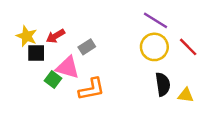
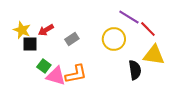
yellow circle: (154, 47) -> (114, 39), moved
red line: (188, 47) -> (148, 29), moved
pink triangle: (68, 67) -> (56, 76), moved
yellow triangle: (186, 95) -> (154, 55), moved, size x1.6

